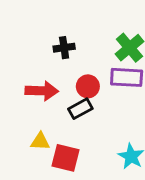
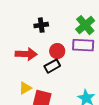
yellow triangle: (40, 141) -> (25, 88), turned -32

